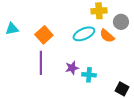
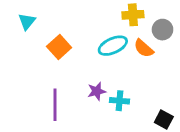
cyan triangle: (12, 29) -> (27, 21), moved, turned -40
purple line: (41, 63) -> (55, 105), moved

